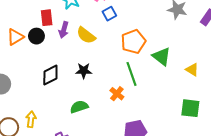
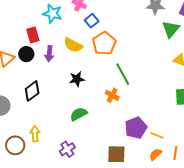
purple arrow: (64, 30) -> (49, 54), moved
orange pentagon: (133, 42) -> (104, 43), moved
green triangle: (162, 56) -> (171, 29), moved, turned 42
black diamond: (50, 75) -> (32, 91), moved

